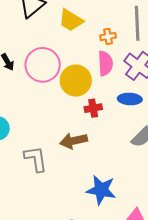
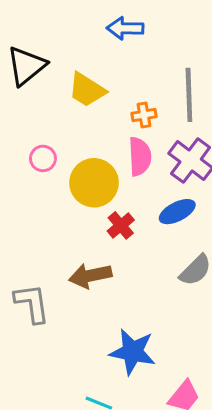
pink circle: (43, 65) -> (43, 158), size x0.5
blue ellipse: (130, 99) -> (177, 212), turned -30
red cross: (93, 108) -> (121, 225), turned -30

